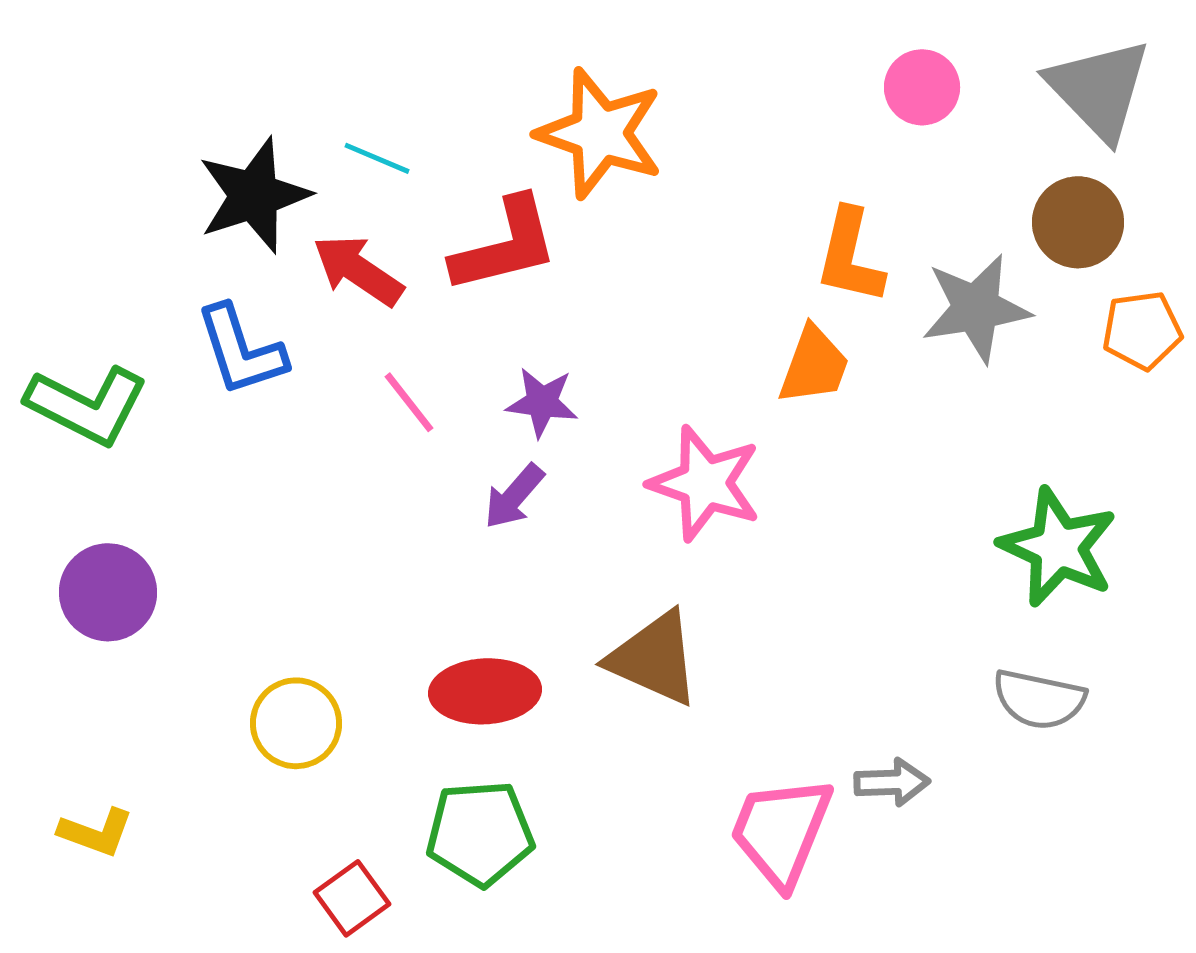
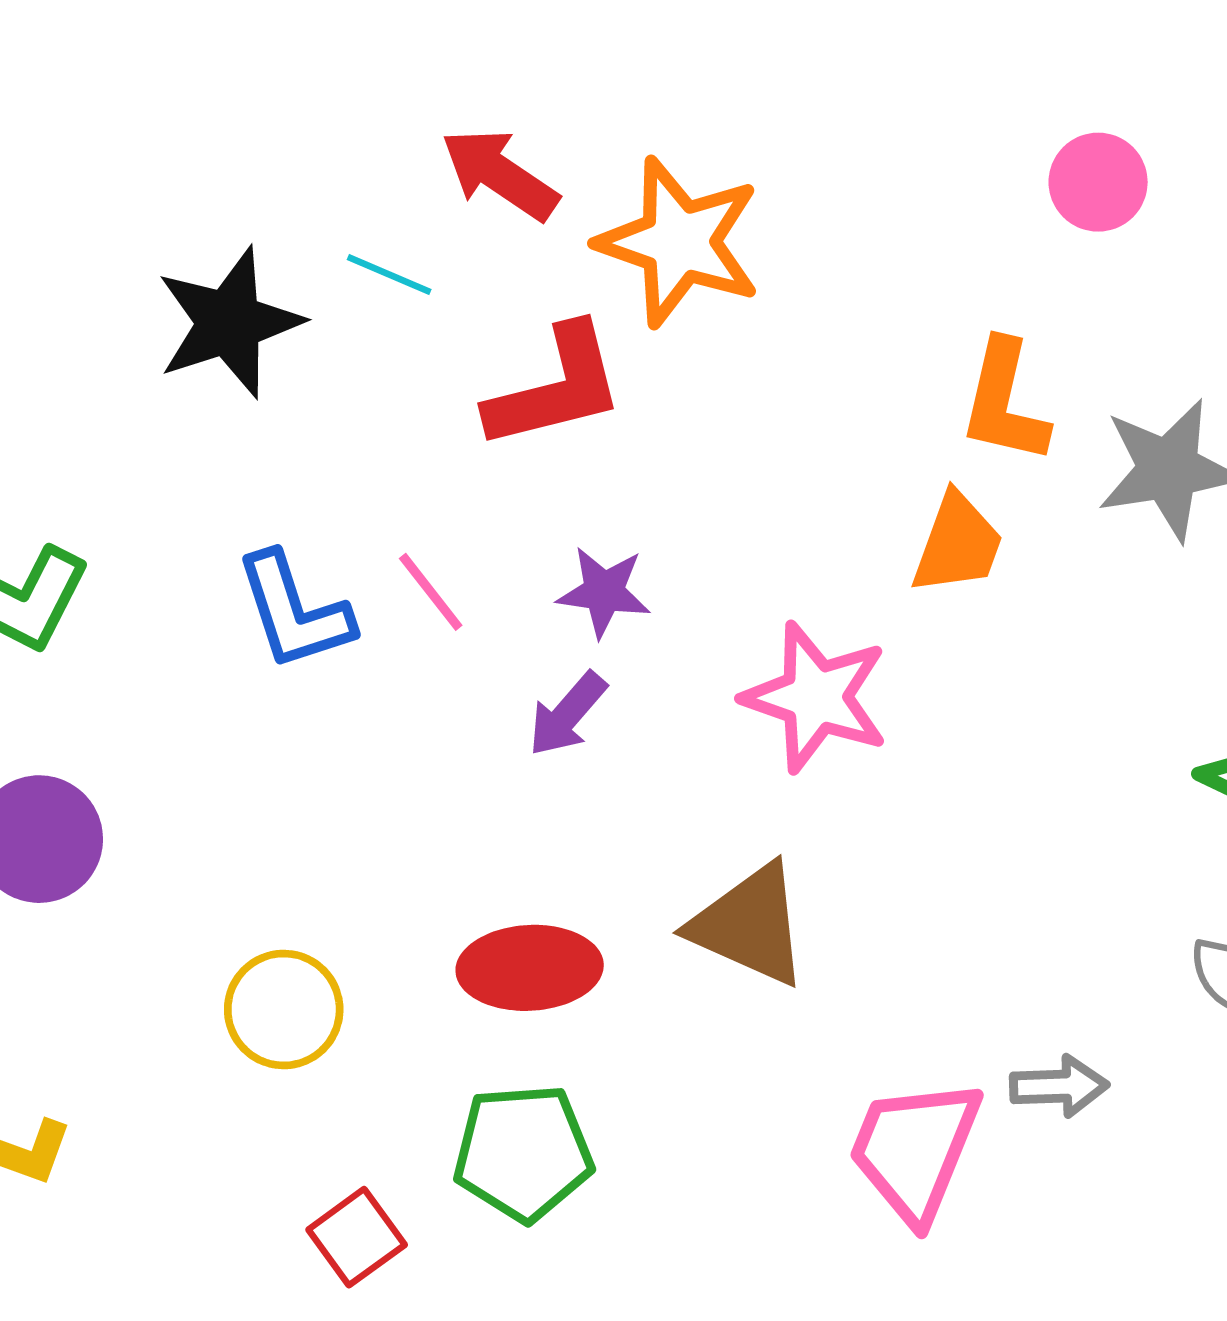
red arrow: (358, 270) -> (500, 174), moved
blue L-shape: (241, 350) -> (294, 611), moved

